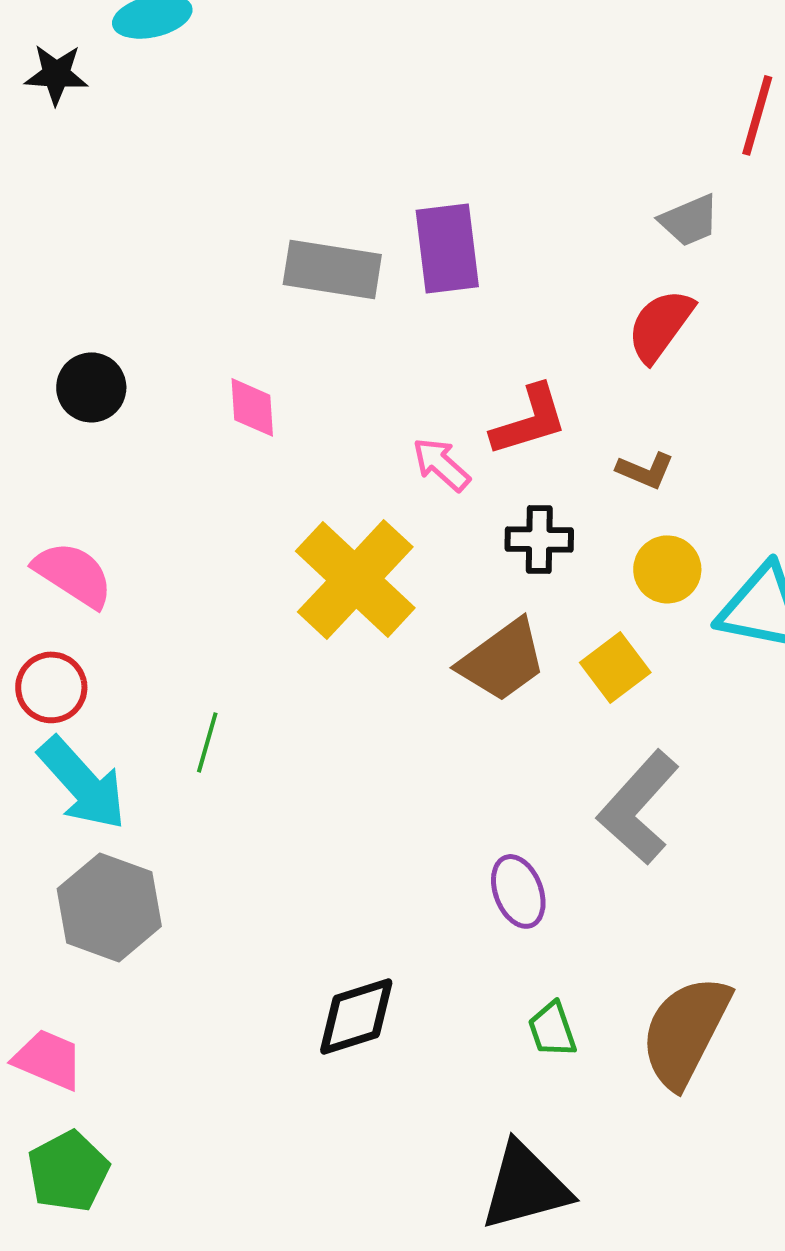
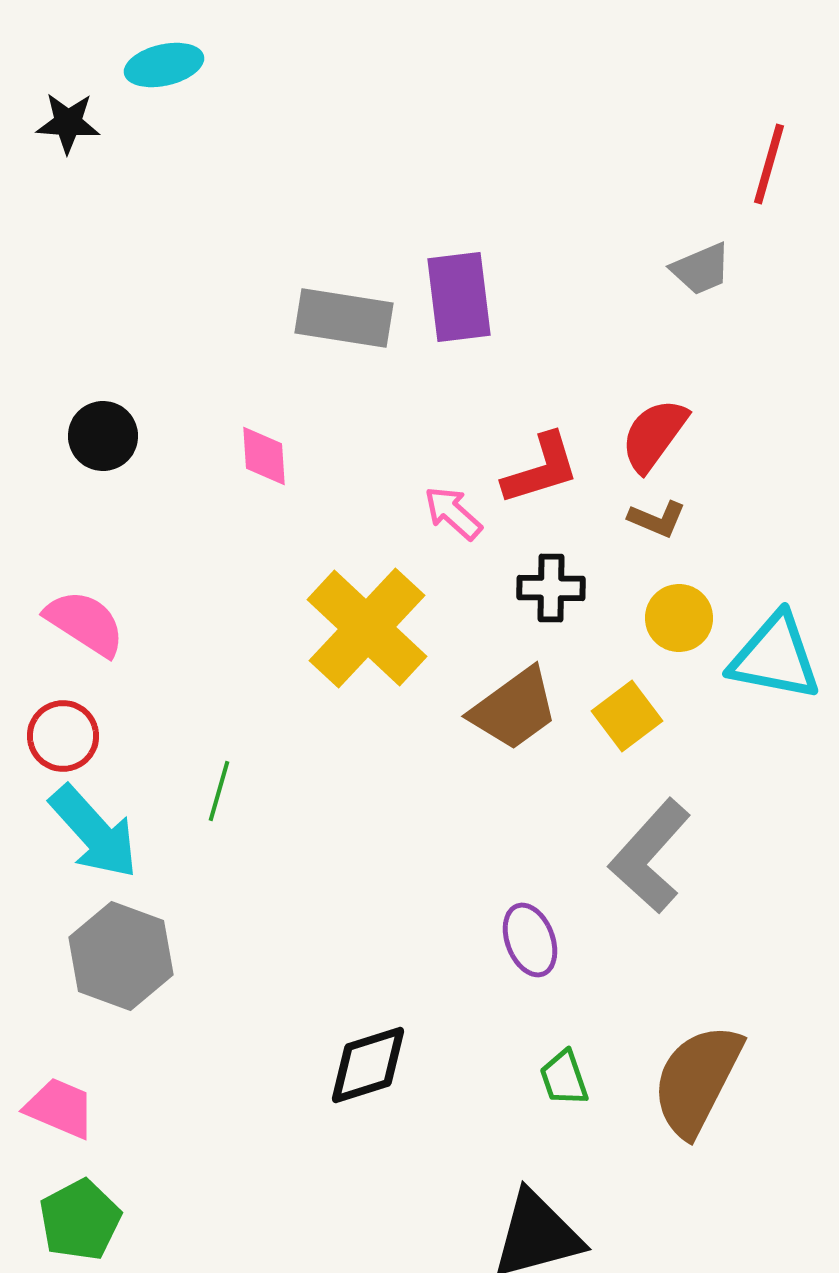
red semicircle: (660, 325) -> (654, 435), moved

